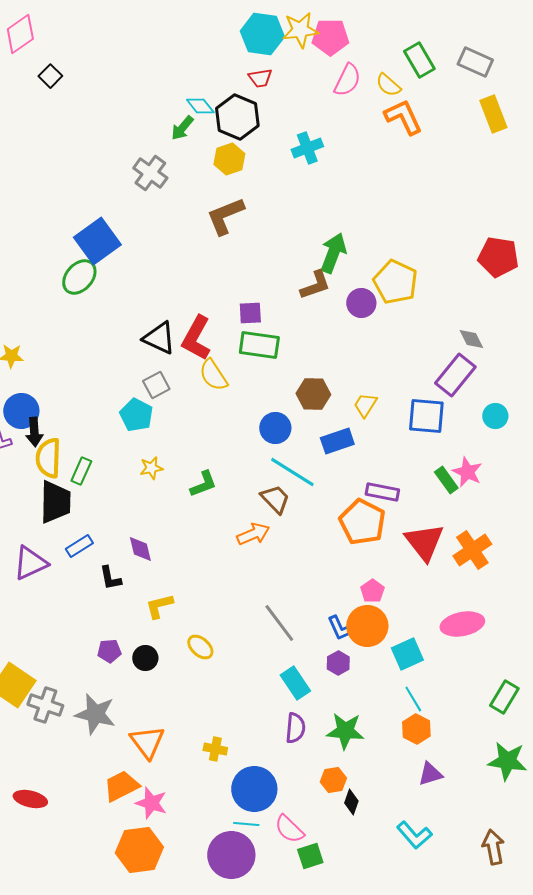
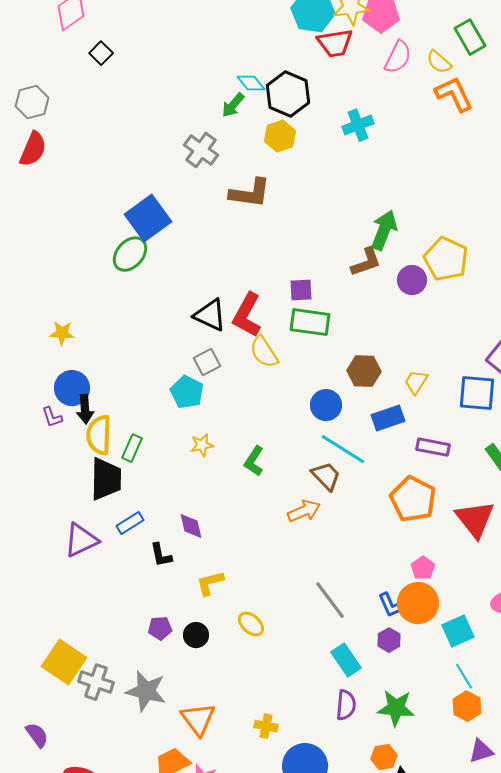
red trapezoid: (260, 78) -> (335, 43), moved, size x1.5
brown L-shape: (225, 216) -> (250, 193), moved, turned -150
green L-shape: (203, 484) -> (254, 461), turned 144
purple rectangle: (382, 492) -> (433, 447), moved

